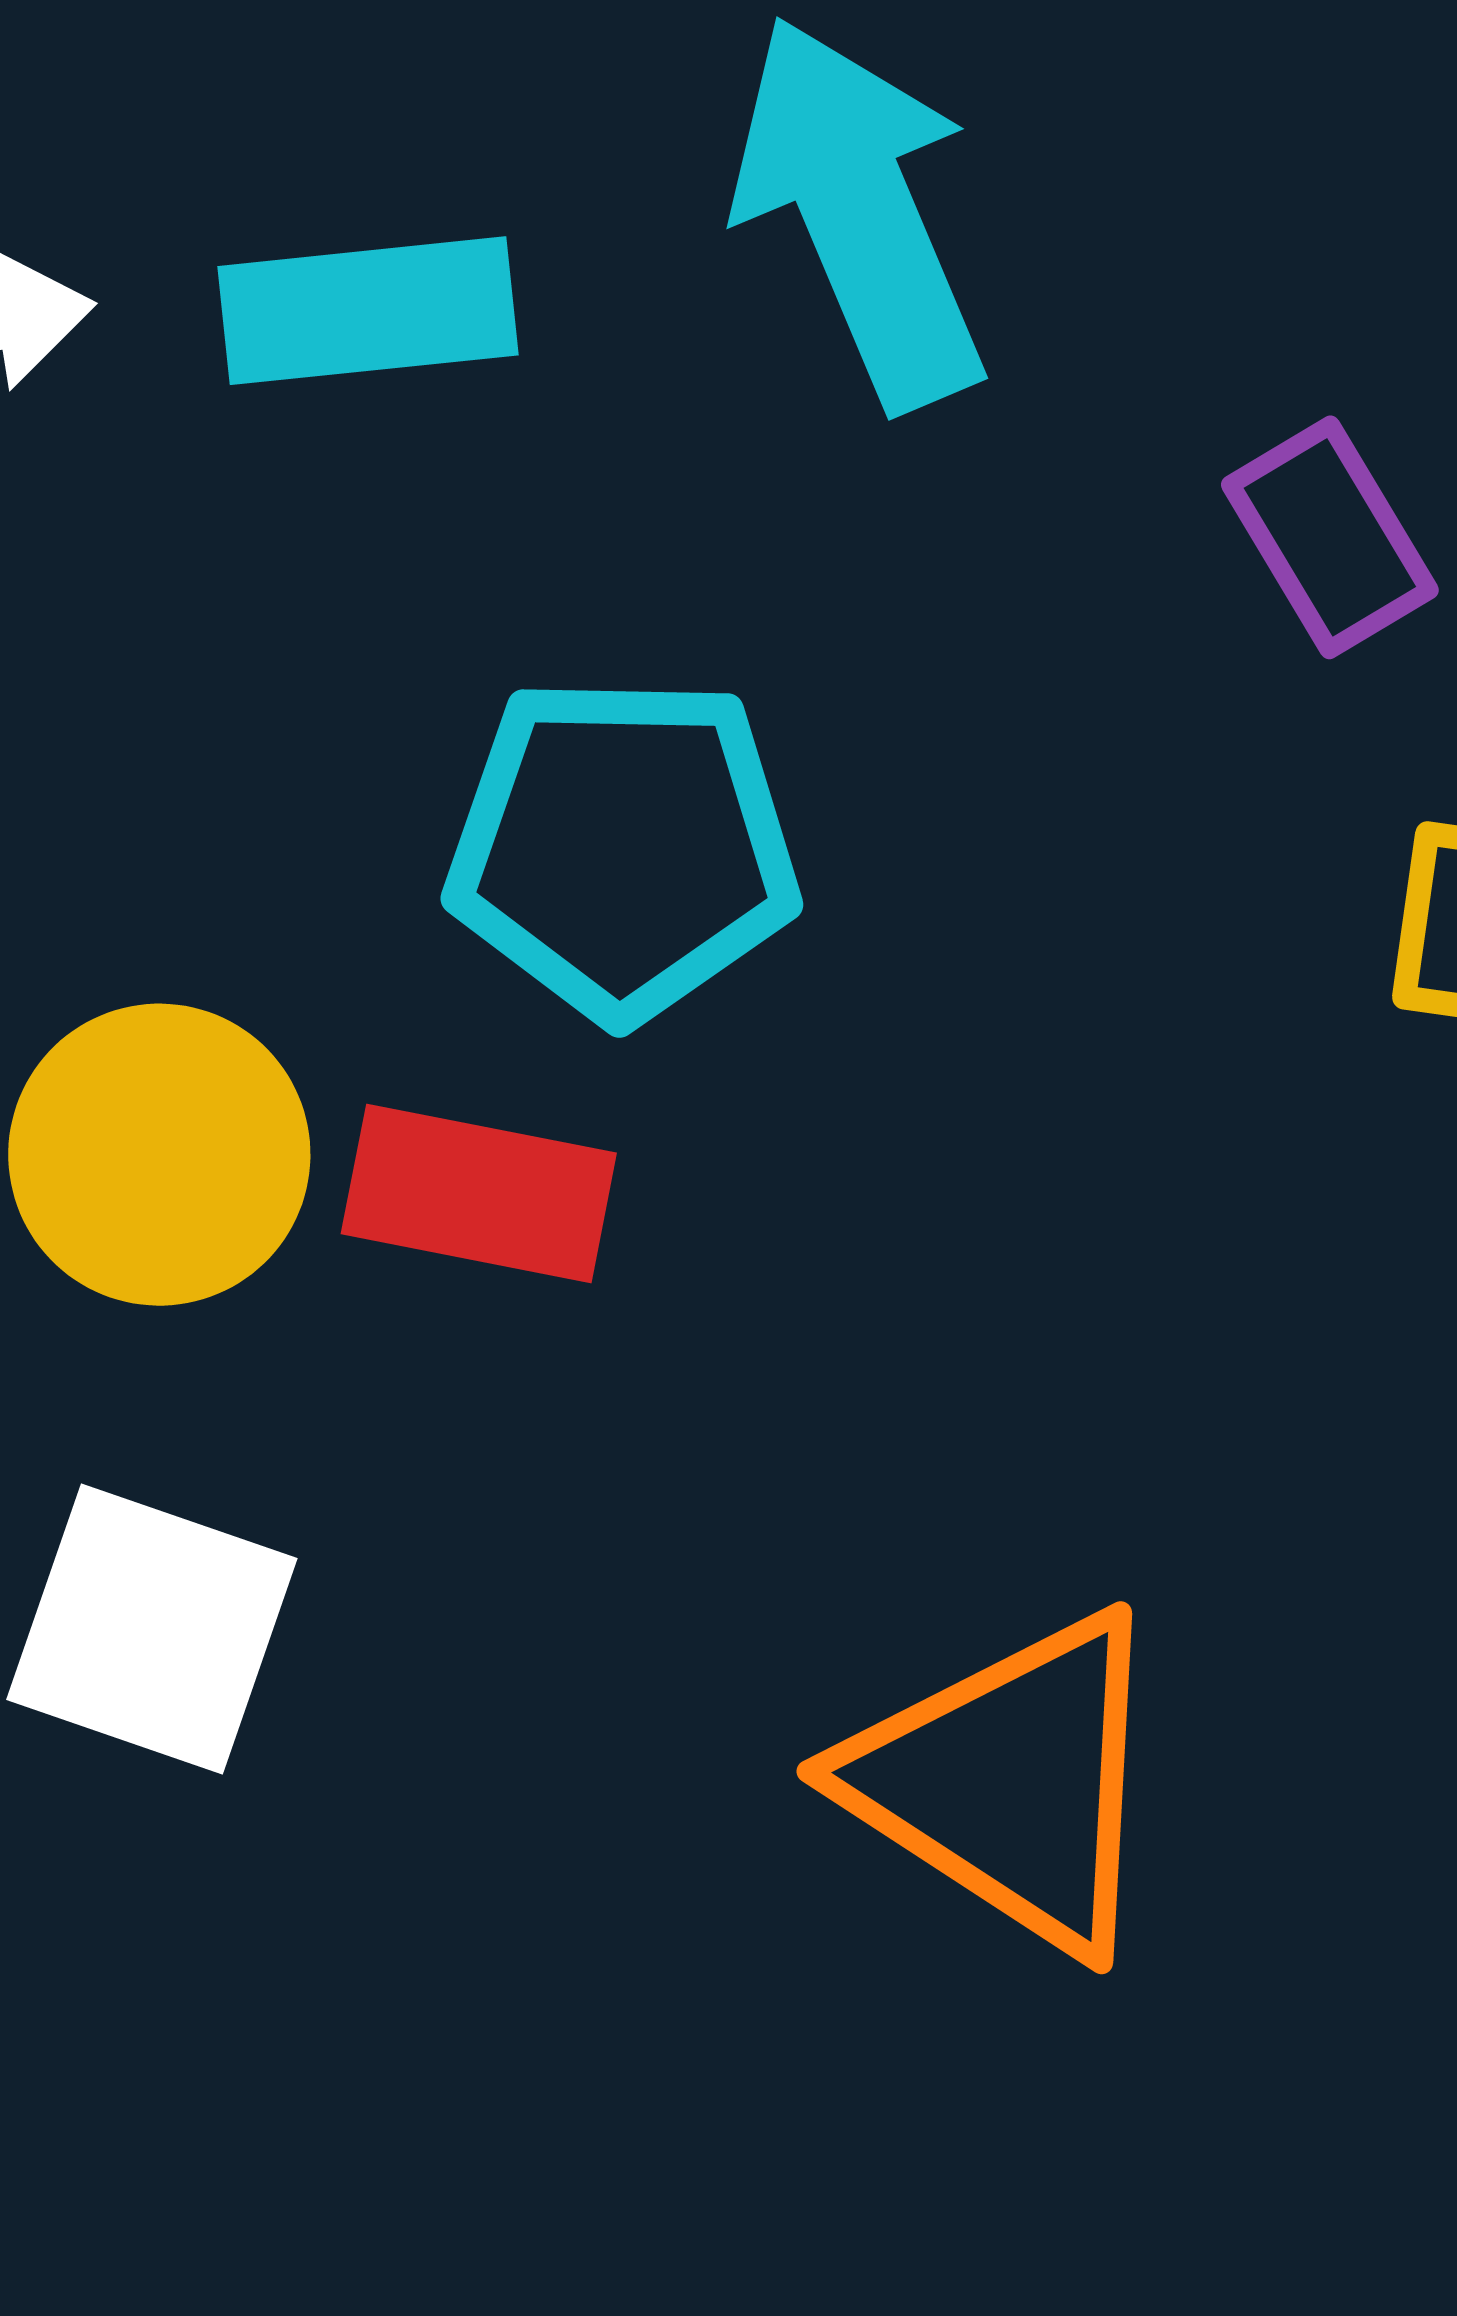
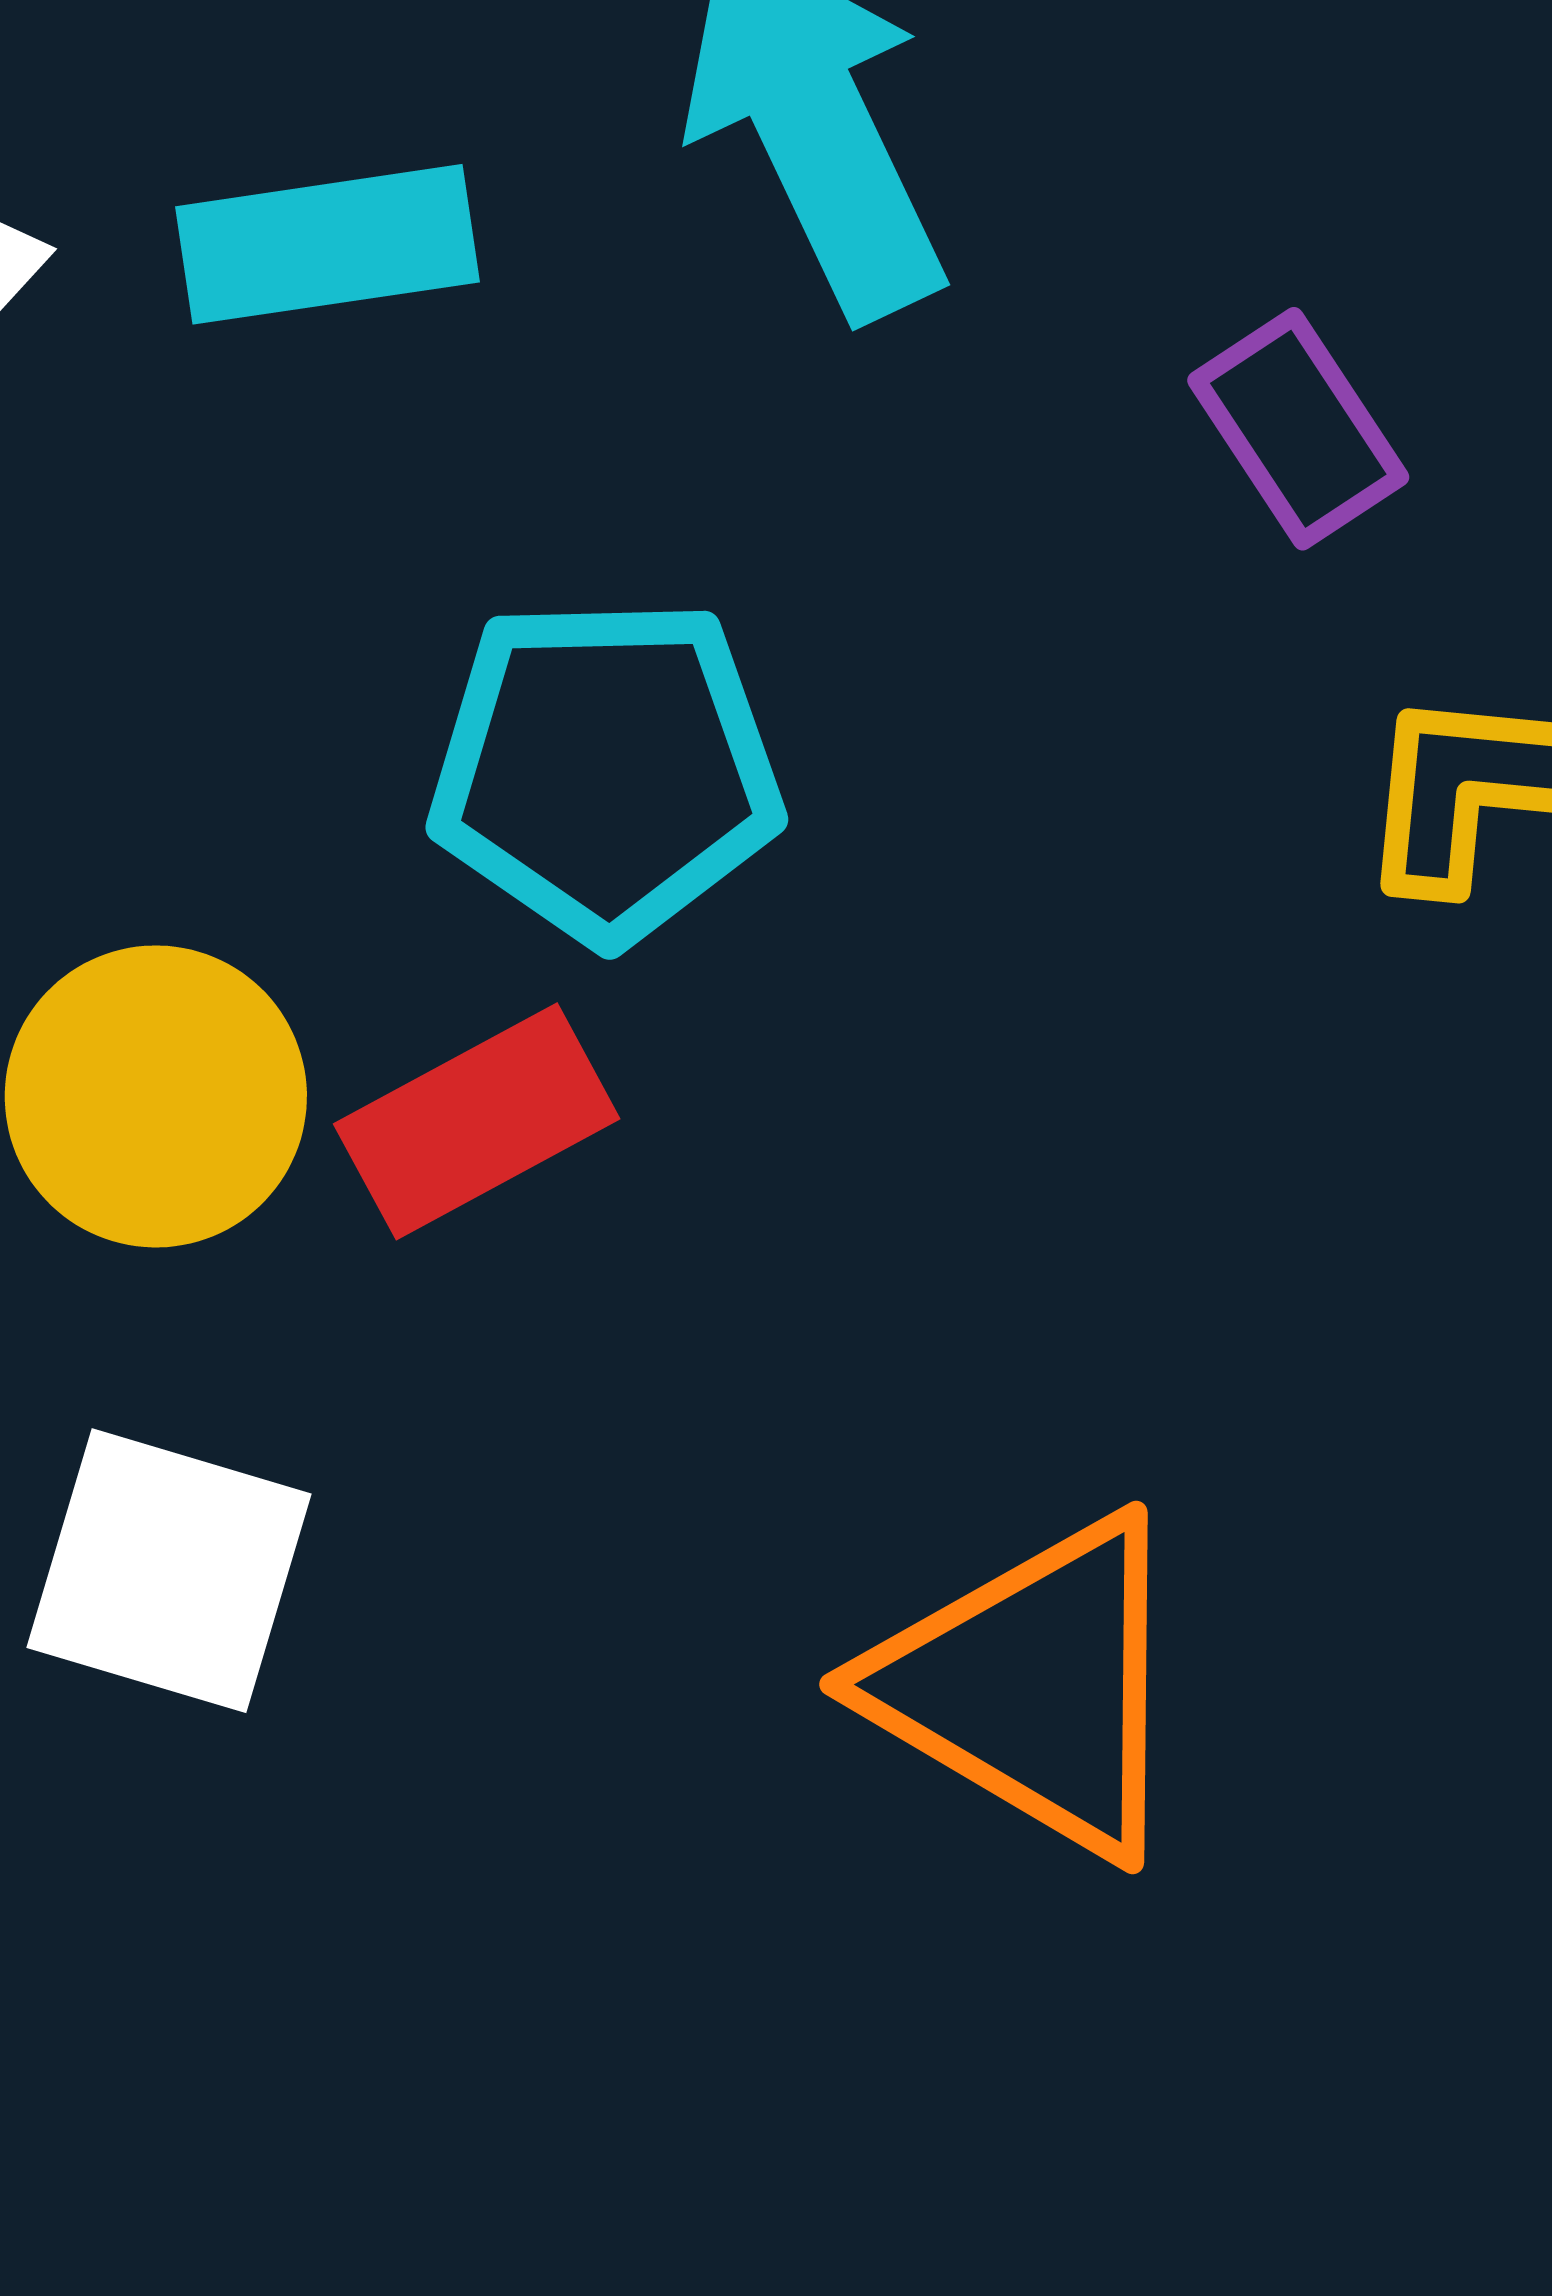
red rectangle: (479, 1193) -> (477, 1121), turned -37

